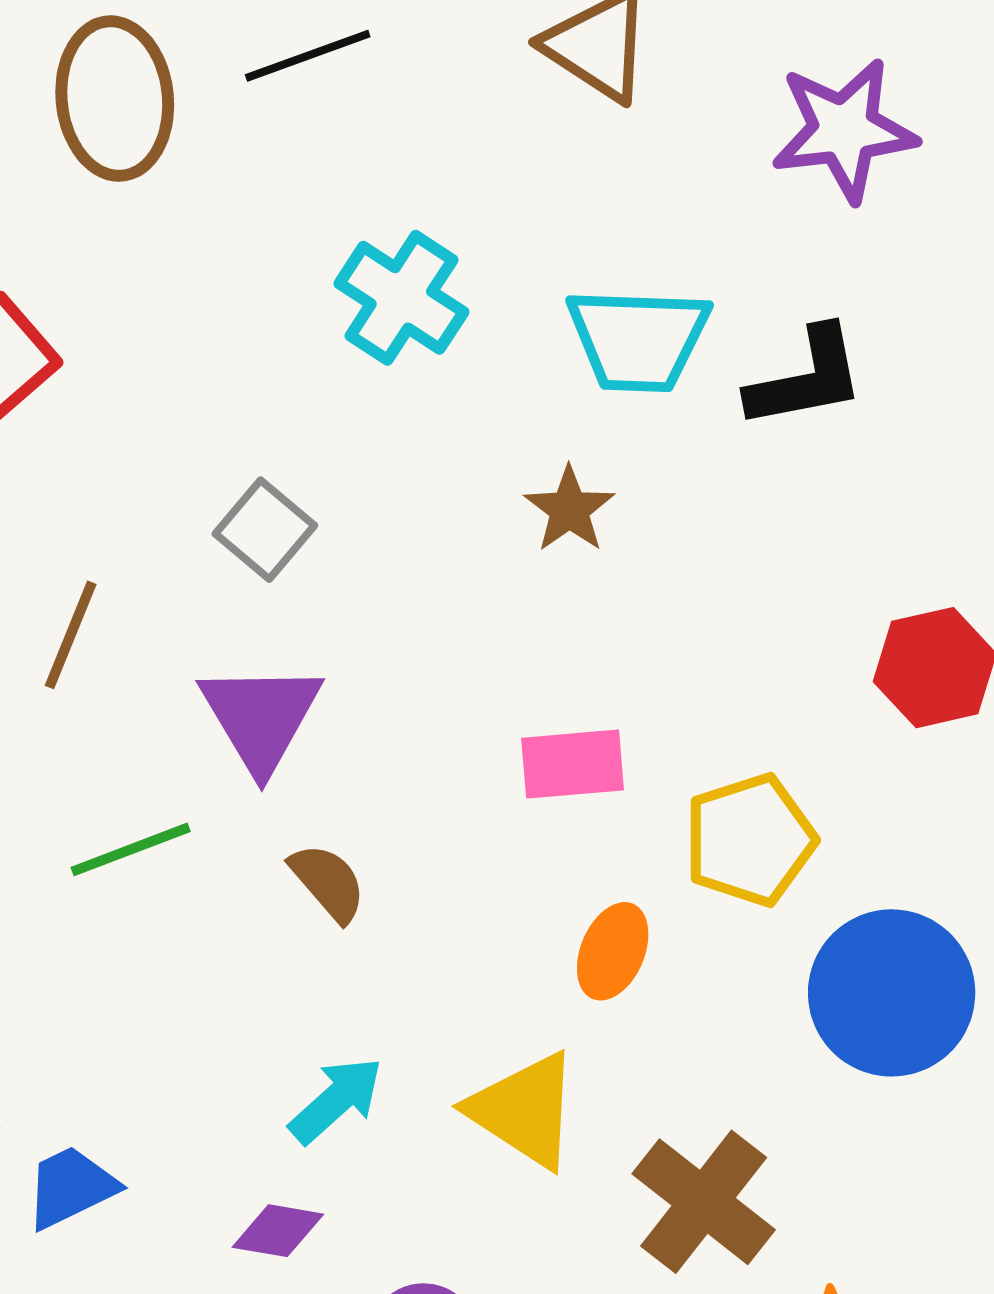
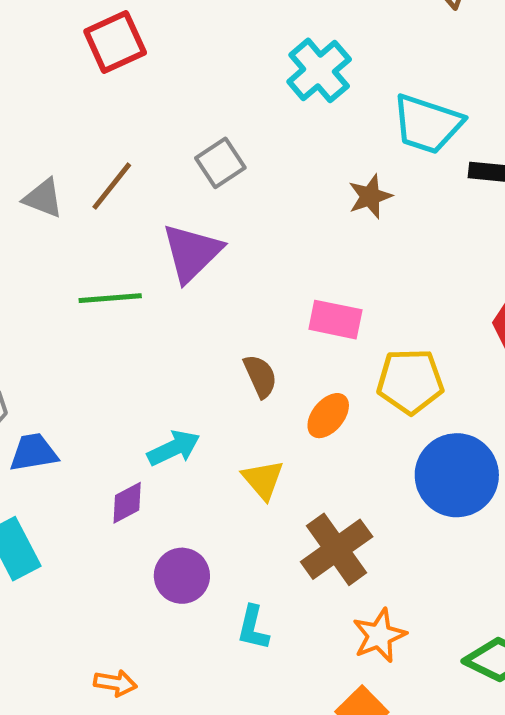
brown semicircle: (328, 882) -> (260, 376), moved
yellow triangle: (524, 1110) -> (263, 480), size x0.7
purple diamond: (278, 1231) -> (127, 503), turned -54

